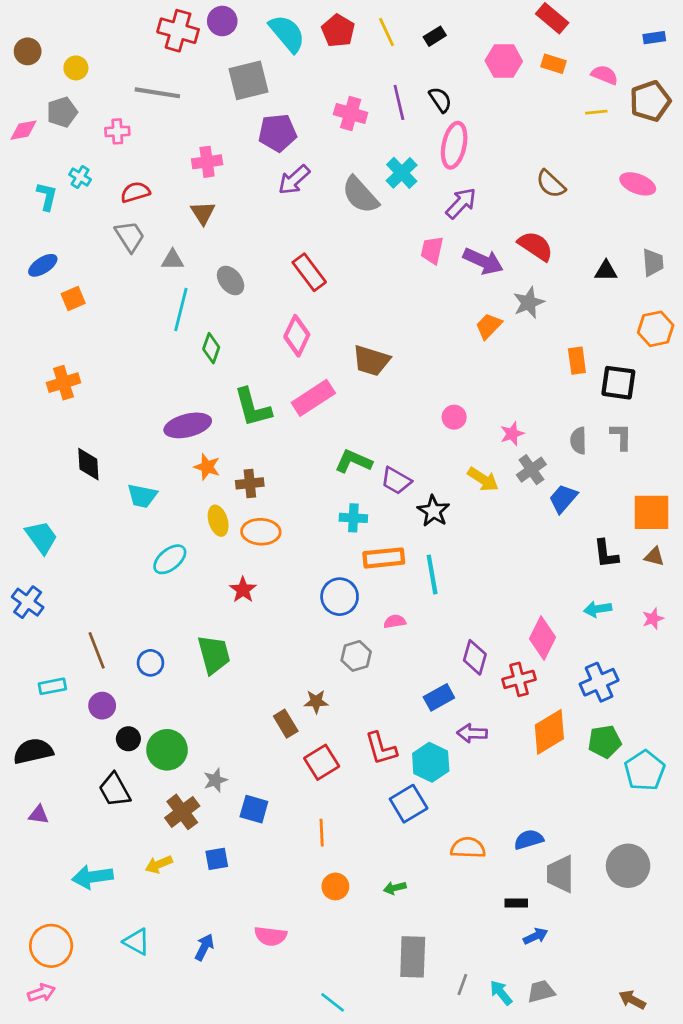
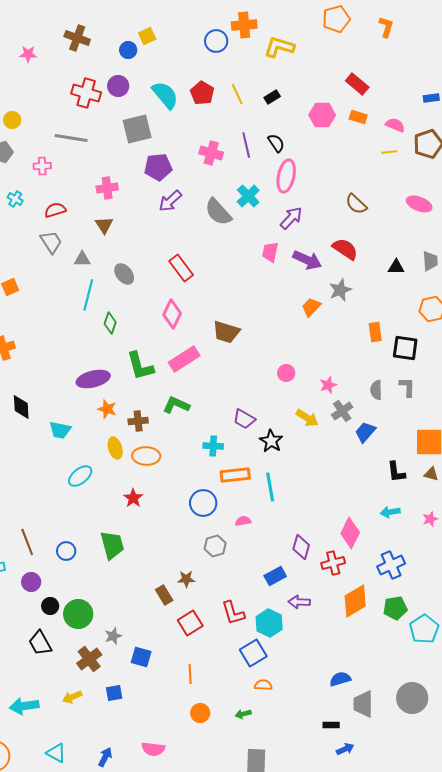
green L-shape: (353, 461) -> (176, 405), moved
orange semicircle: (468, 848) -> (263, 685), moved, size x0.7

